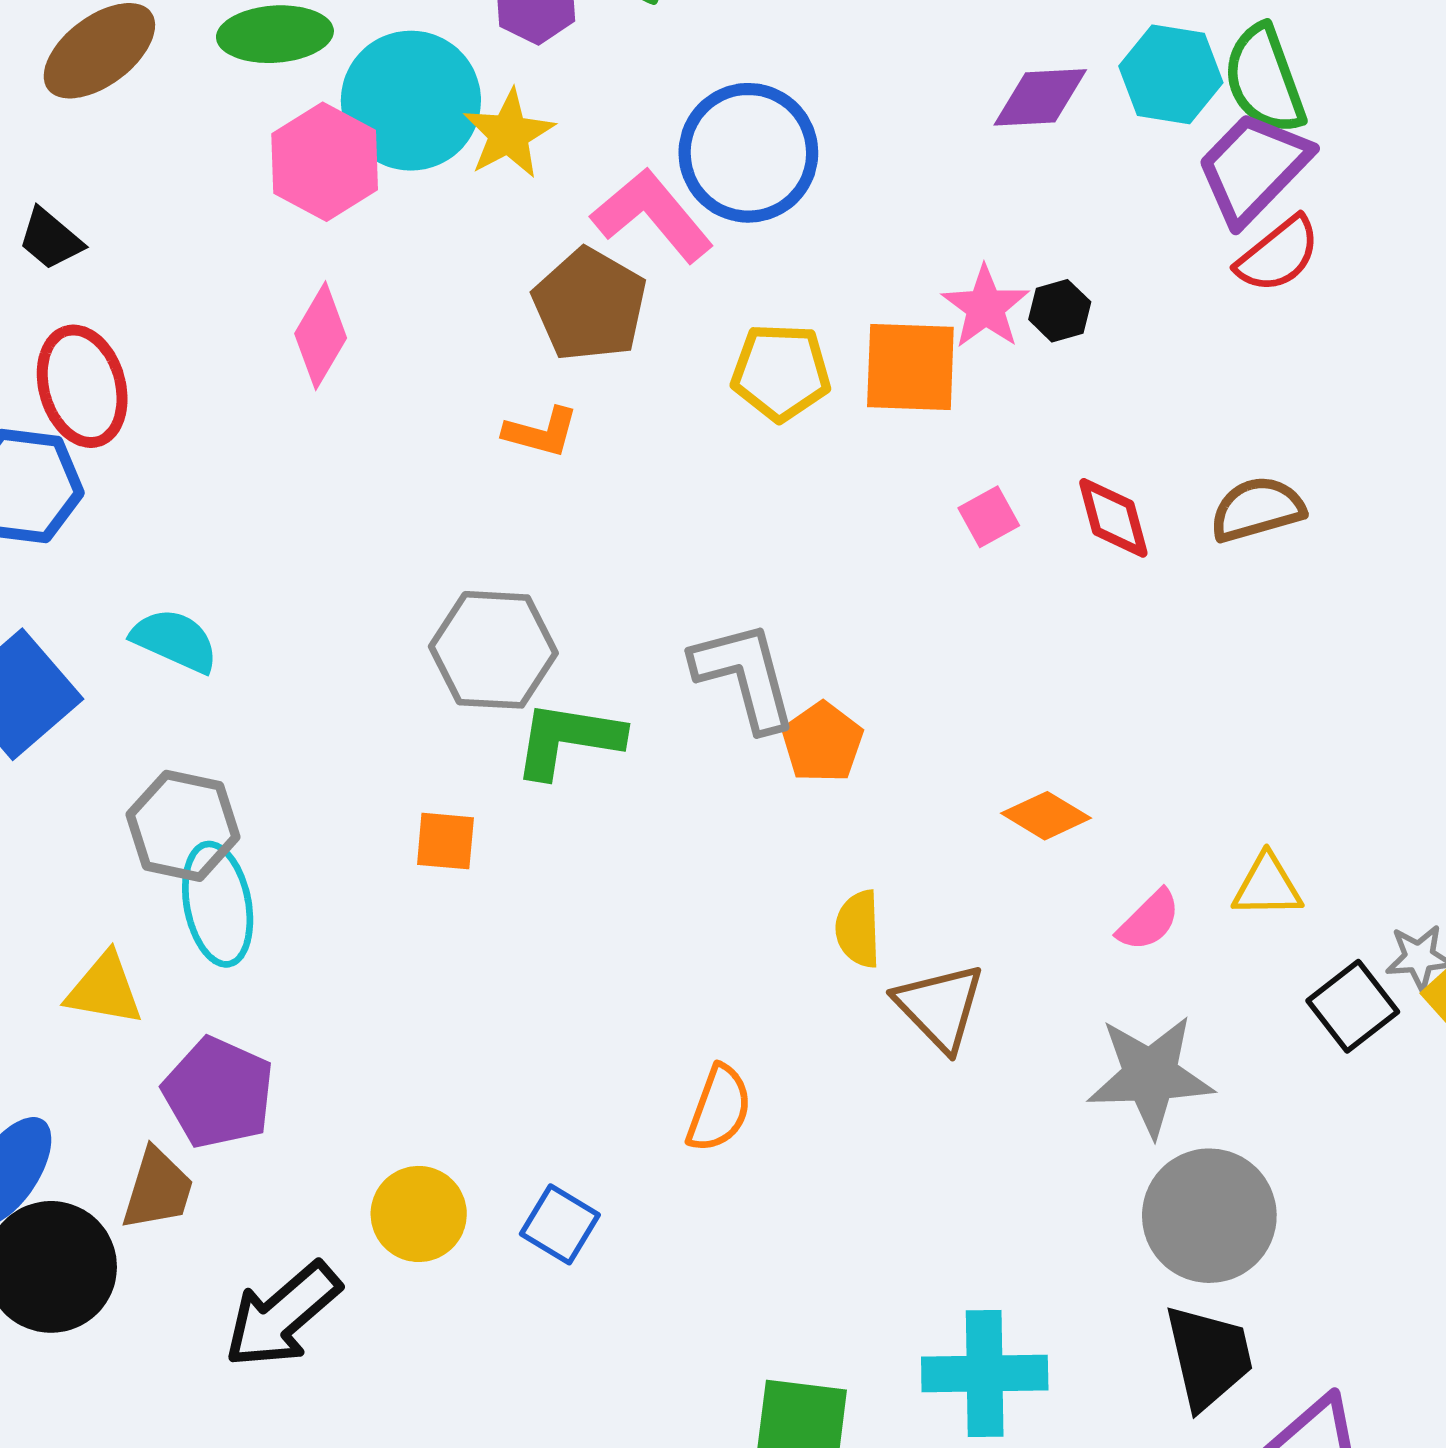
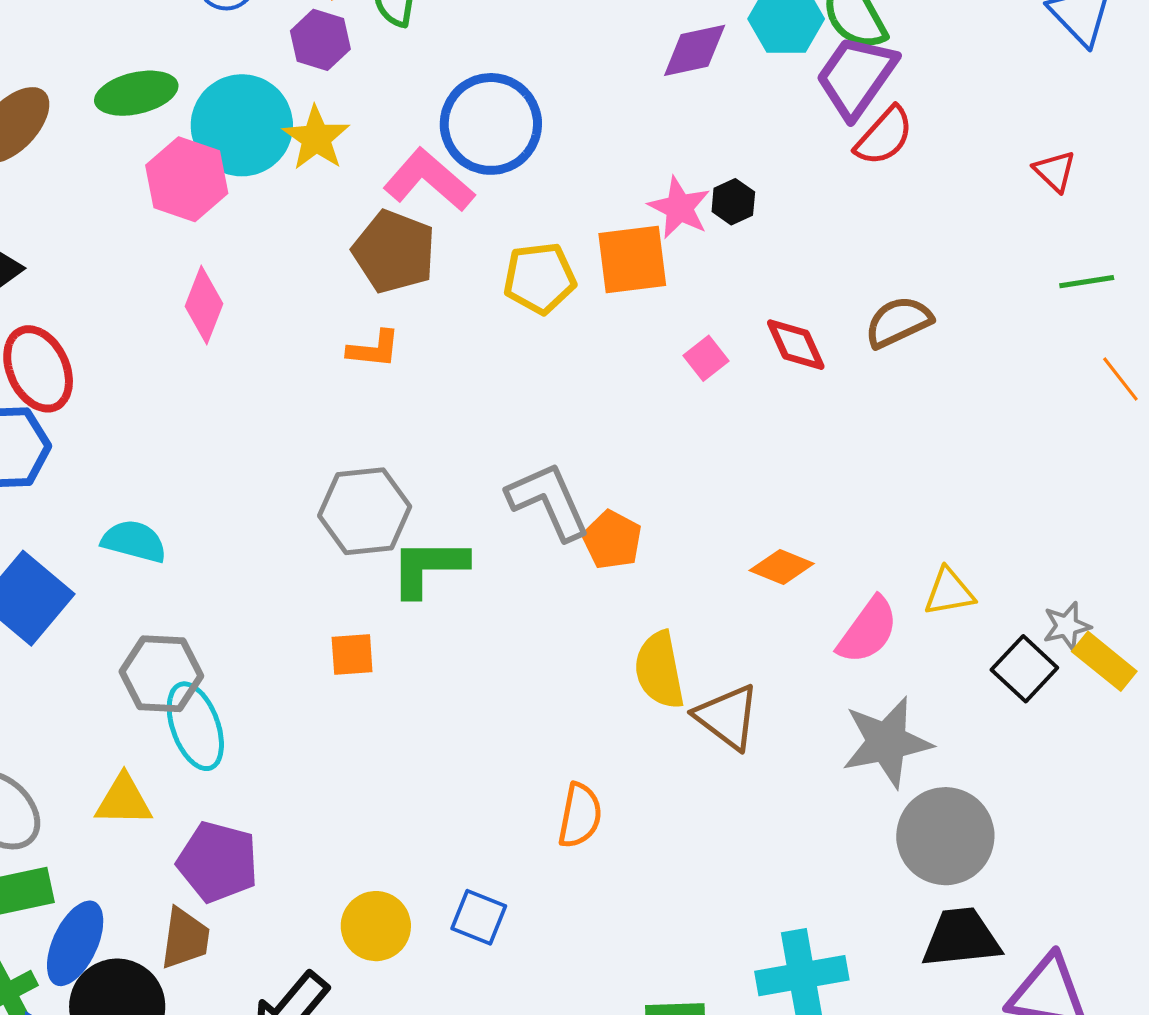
pink semicircle: (1149, 920) -> (868, 630), size x1.4
yellow semicircle: (858, 929) -> (659, 670), size x1.4
black trapezoid: (1209, 1357) -> (961, 938), turned -74

